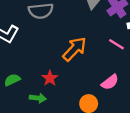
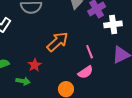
pink line: (116, 44) -> (90, 52), moved, turned 32

